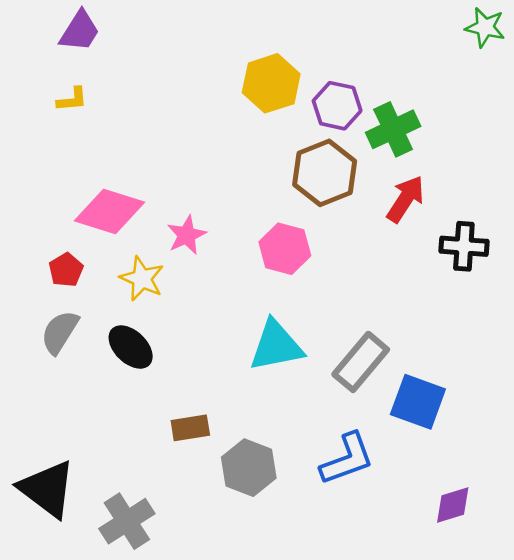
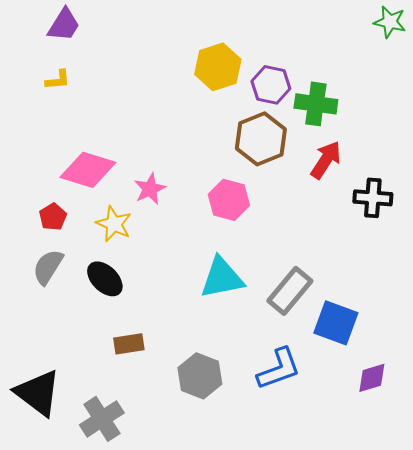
green cross: (393, 129) -> (316, 104), turned 33
brown rectangle: (190, 428) -> (129, 344), moved
purple diamond: (453, 505) -> (372, 378), moved

